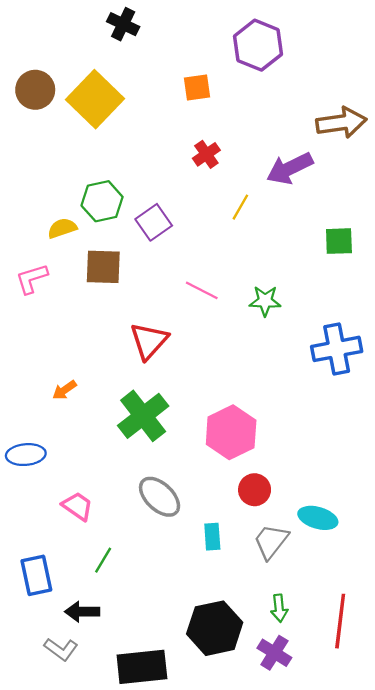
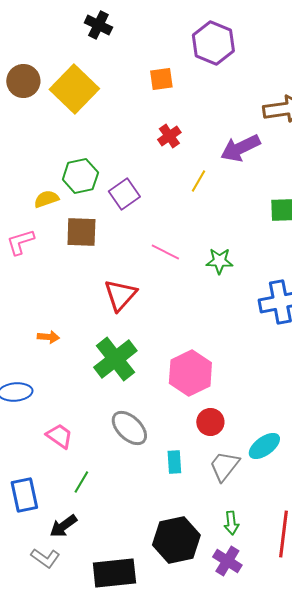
orange arrow: (65, 390) -> (48, 337), turned -140
cyan ellipse: (318, 518) -> (264, 446), turned -52
black arrow: (82, 612) -> (63, 526), turned -36

